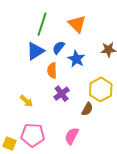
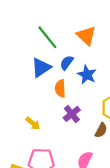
green line: (42, 24) -> (47, 37), turned -55

